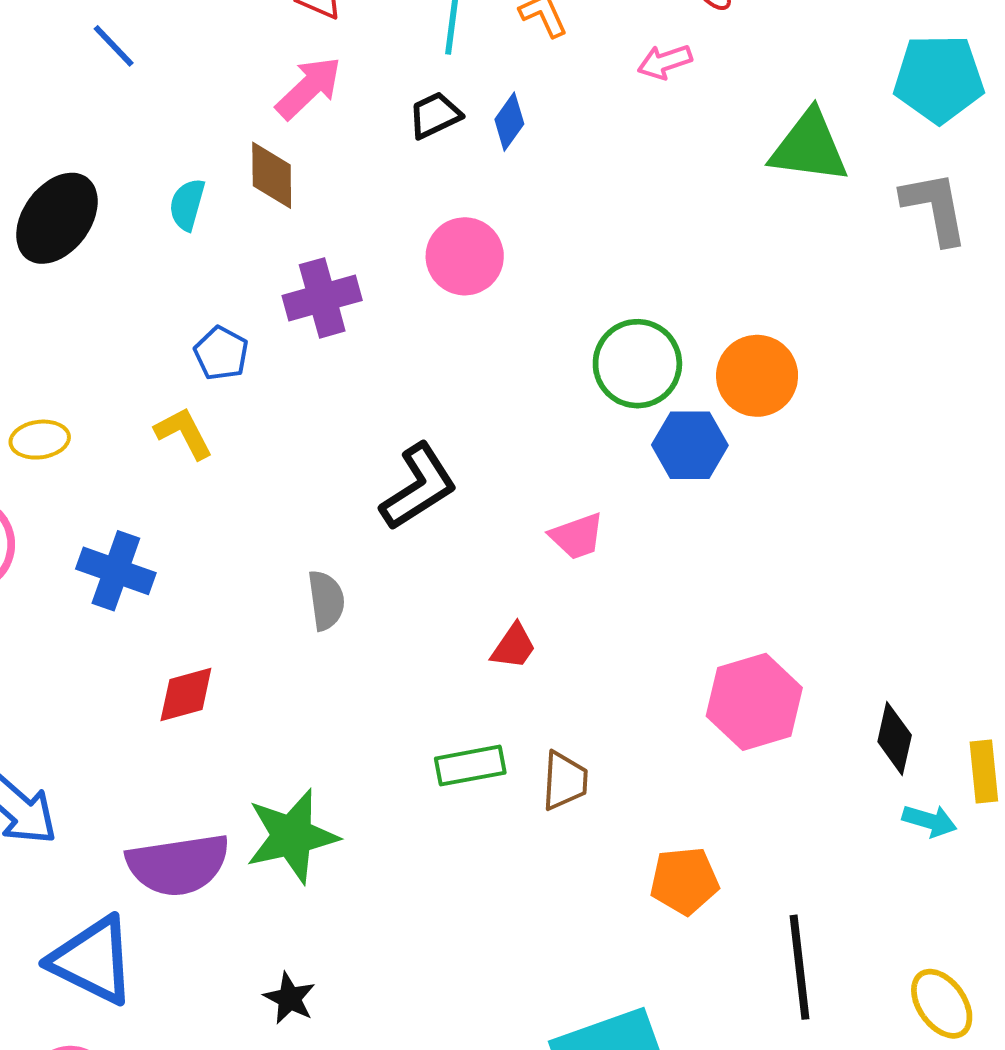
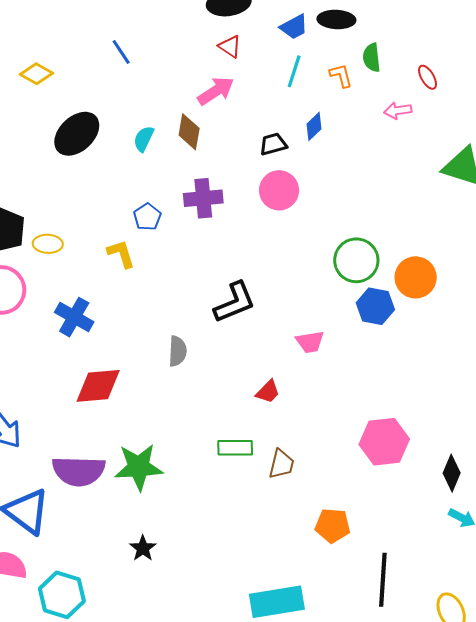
black trapezoid: (435, 115) -> (273, 144), moved
red diamond: (186, 695) -> (98, 386), size x1.4
black star: (290, 998) -> (143, 548), moved

